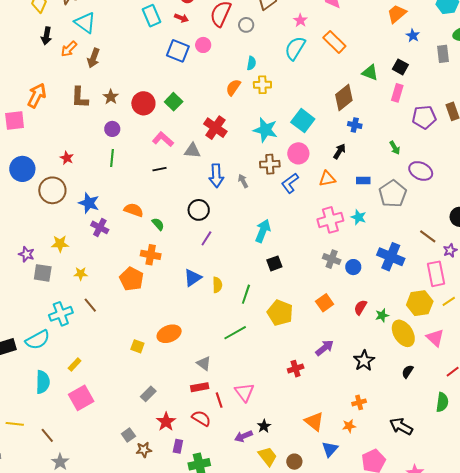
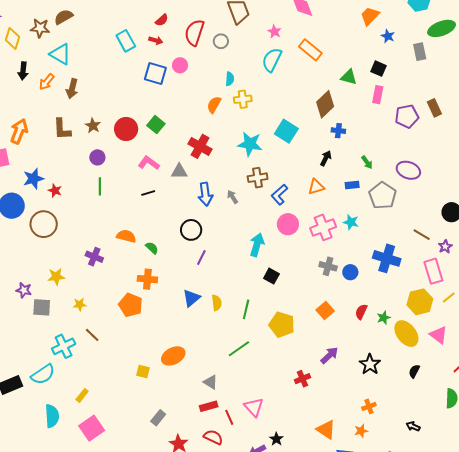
green arrow: (395, 148) -> (367, 162), moved
pink circle: (298, 153) -> (288, 224), moved
blue star: (89, 203) -> (33, 179), moved, turned -30
black square: (274, 263) -> (271, 276), turned -35
black arrow: (401, 426) -> (413, 426), size x0.6

